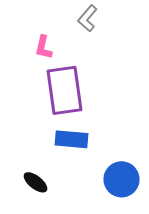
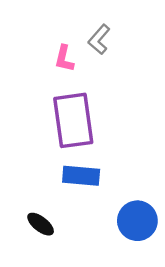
pink L-shape: (44, 47) -> (64, 59), moved

